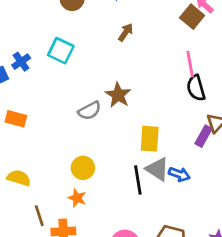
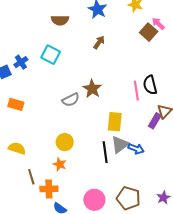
pink line: (190, 64) -> (136, 91), moved
gray triangle: (157, 169) -> (120, 145), turned 48

